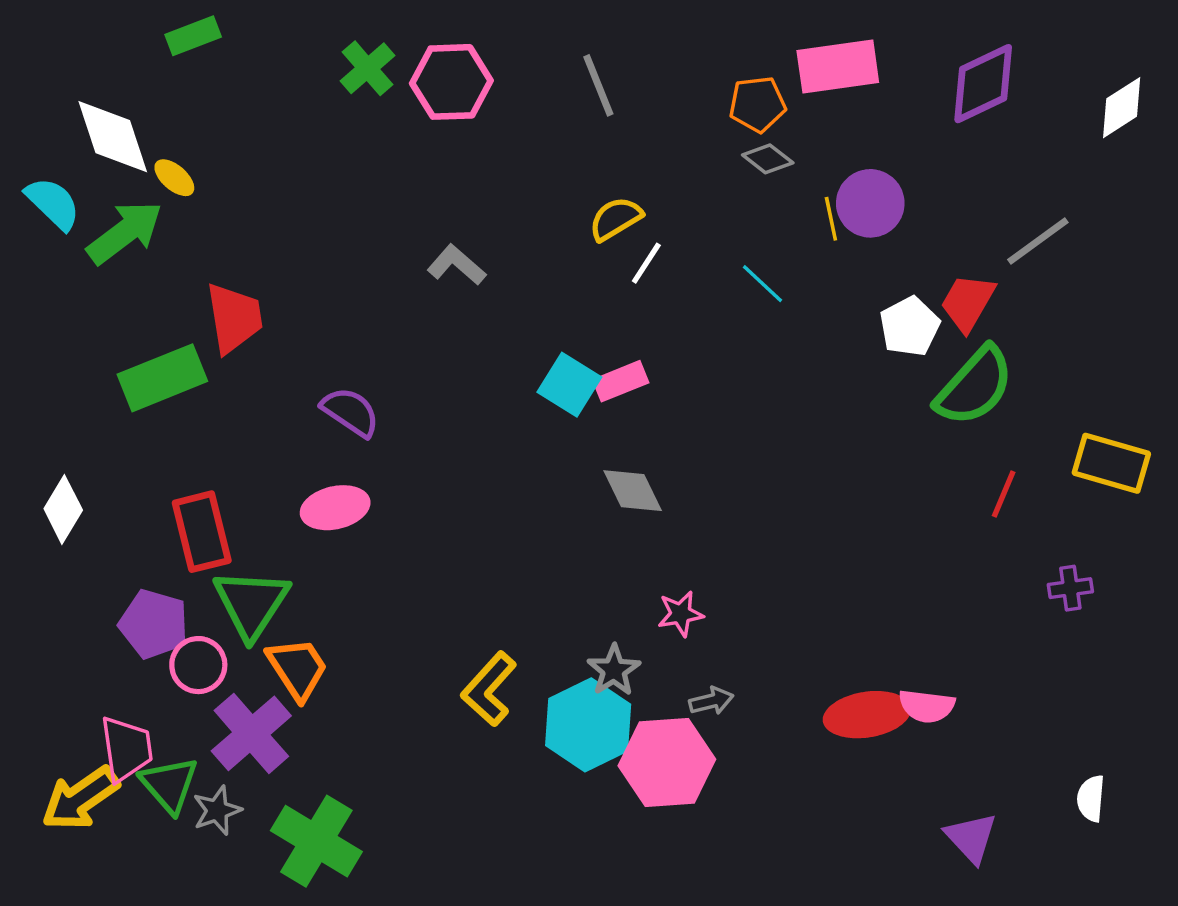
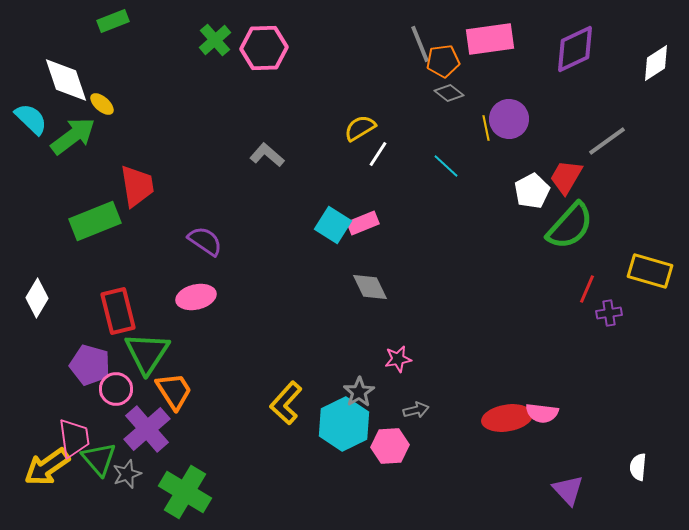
gray line: (598, 85) -> (420, 44), moved
purple cross: (1070, 588) -> (609, 313), moved
pink hexagon: (667, 762) -> (390, 446), size x0.7

